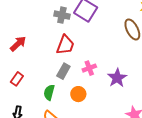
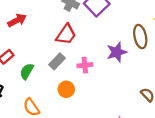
purple star: (117, 78) -> (117, 52), moved
green semicircle: (49, 92) -> (27, 71), moved

